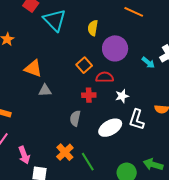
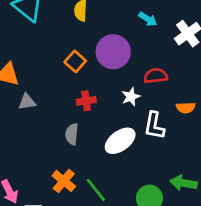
purple circle: (115, 48) -> (113, 52), moved
cyan arrow: (148, 63) -> (148, 19), moved
red semicircle: (105, 77) -> (156, 76), moved

